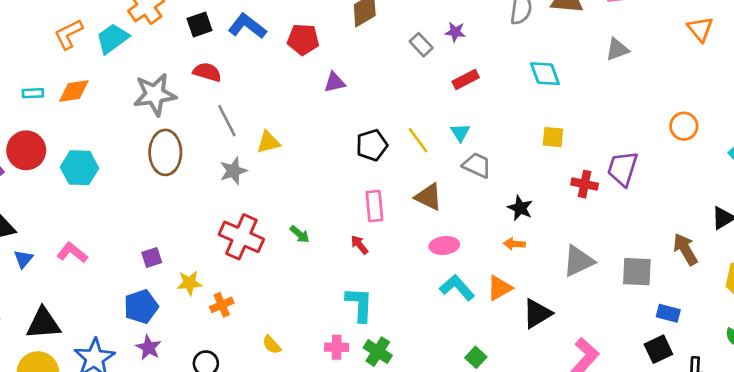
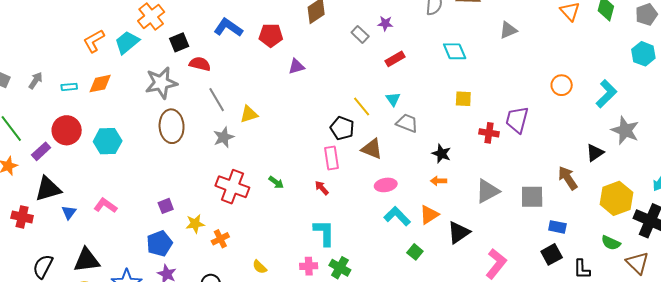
black square: (199, 25) -> (179, 42), moved
black pentagon: (372, 145) -> (342, 128), moved, turned -30
green square: (476, 357) -> (415, 252), moved

